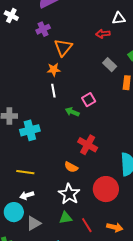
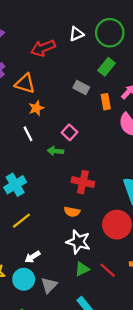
red arrow: (103, 34) -> (43, 48), moved, size x1.5
orange triangle: (63, 47) -> (25, 84), turned -36
orange star: (54, 70) -> (36, 108), moved
yellow line: (25, 172) -> (21, 221), moved, turned -30

